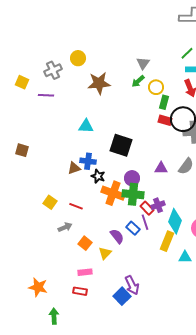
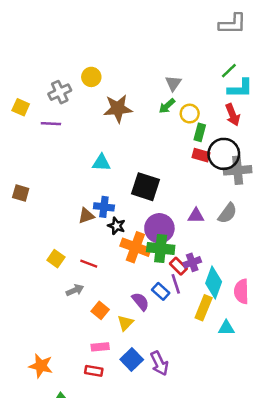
purple circle: (132, 178) -> (159, 228), size x1.5
blue square: (122, 296) -> (132, 360), moved

